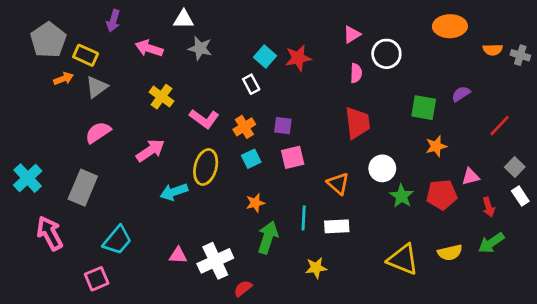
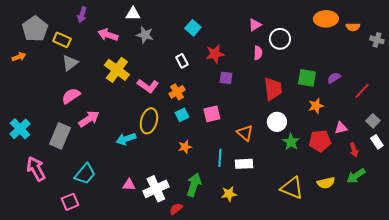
orange semicircle: (493, 50) -> (353, 27), moved
cyan square: (265, 57) -> (193, 28), moved
red star: (298, 58) -> (215, 54), moved
orange arrow: (63, 79) -> (19, 57), moved
purple semicircle: (461, 94) -> (334, 78), moved
yellow cross: (161, 97) -> (117, 70), size x1.4
red trapezoid: (357, 123) -> (273, 89), moved
purple square: (283, 126) -> (226, 78), moved
pink arrow: (150, 150) -> (89, 119), moved
green arrow: (268, 237) -> (194, 185), moved

